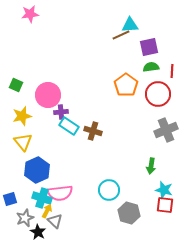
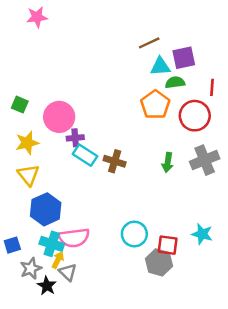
cyan triangle: (130, 25) -> (160, 66), moved
green semicircle: (151, 67) -> (175, 82), moved
green arrow: (151, 166) -> (168, 163), moved
red square: (165, 205) -> (168, 245), moved

